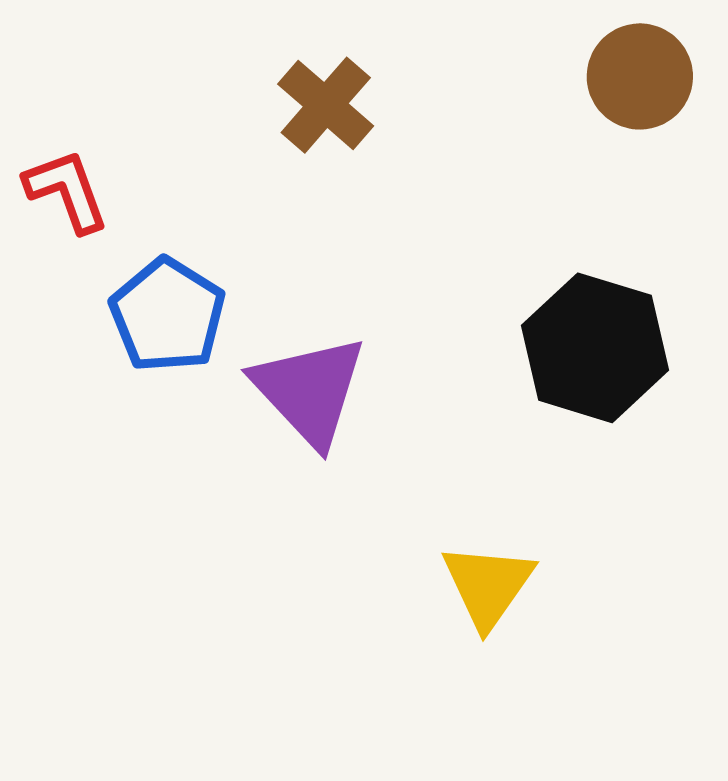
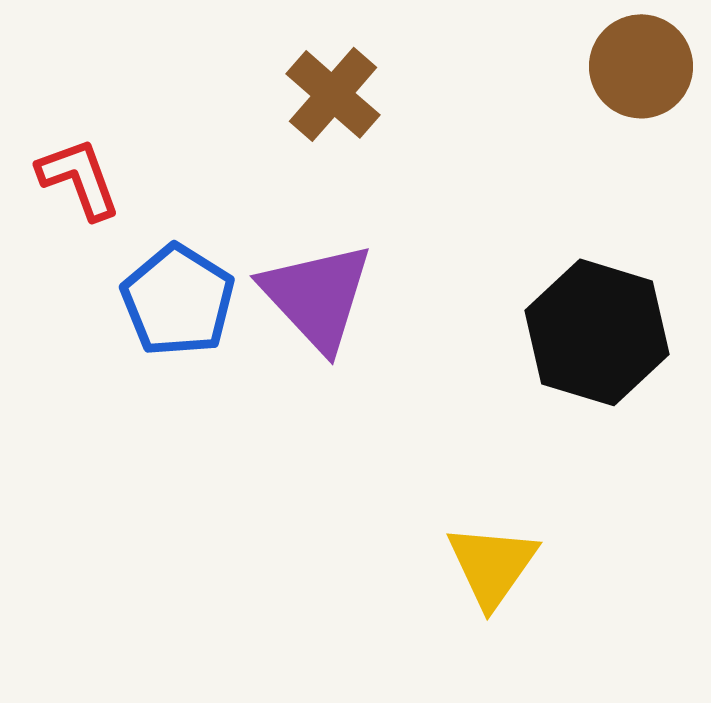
purple triangle: (309, 391) -> (317, 296), moved

